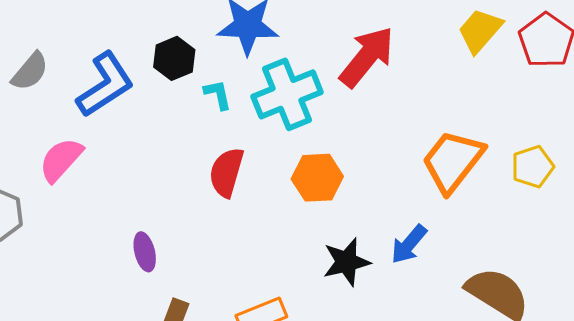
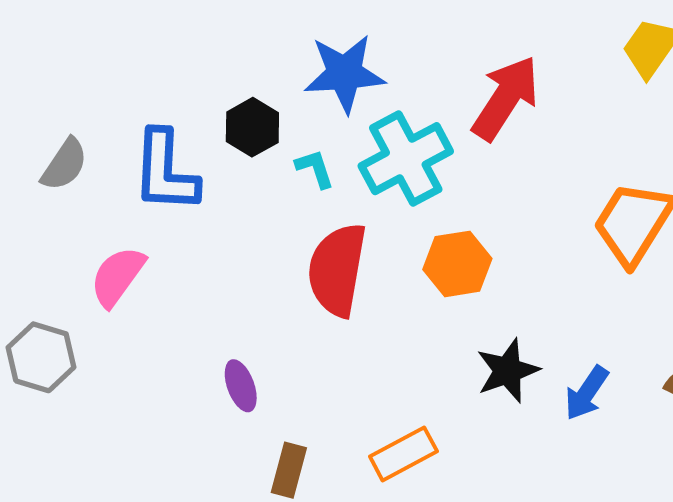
blue L-shape: (105, 85) -> (165, 171), turned 132
red semicircle: (226, 172) -> (337, 270), size x1.4
blue arrow: (409, 244) -> (587, 393), moved

